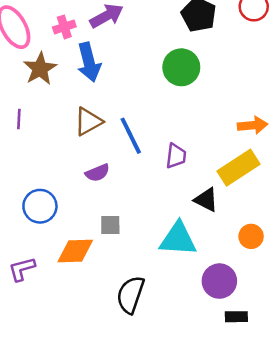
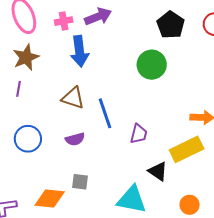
brown star: (40, 69) -> (26, 57), moved
brown triangle: (88, 122) -> (73, 98), turned 40
blue circle: (40, 206) -> (28, 139), moved

